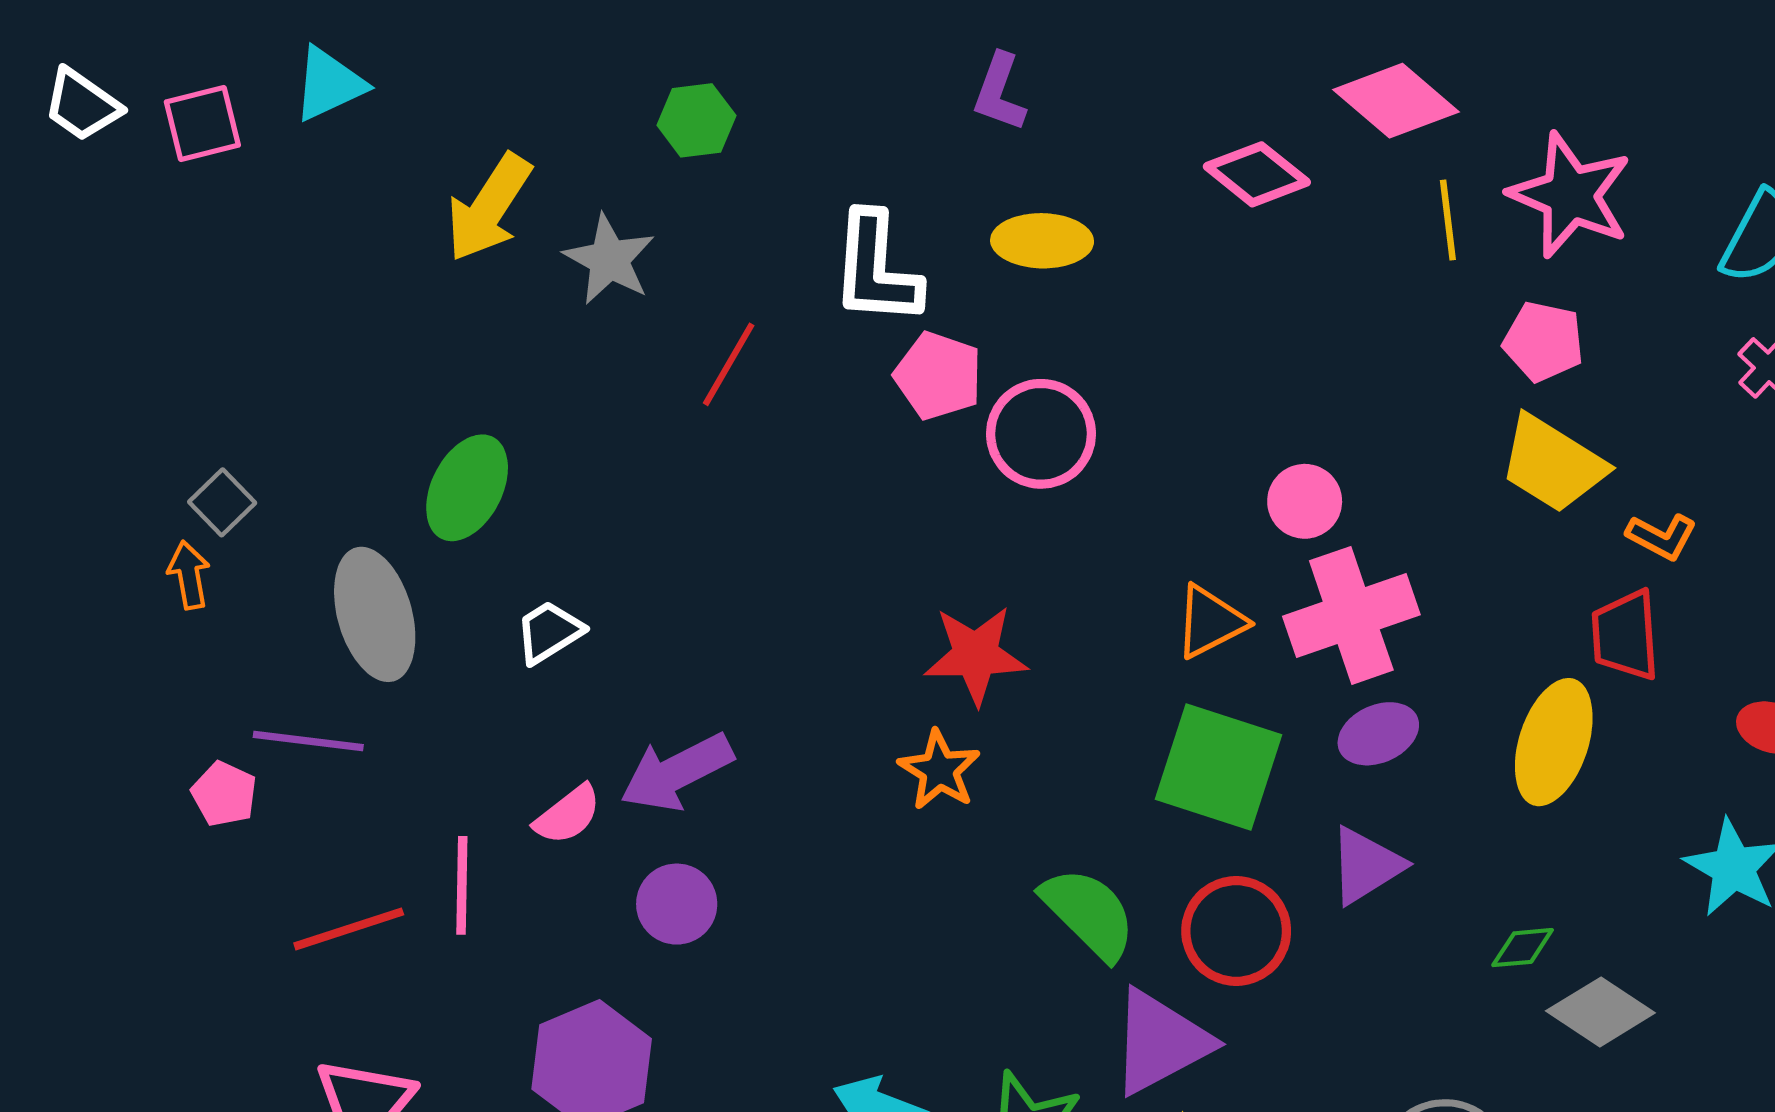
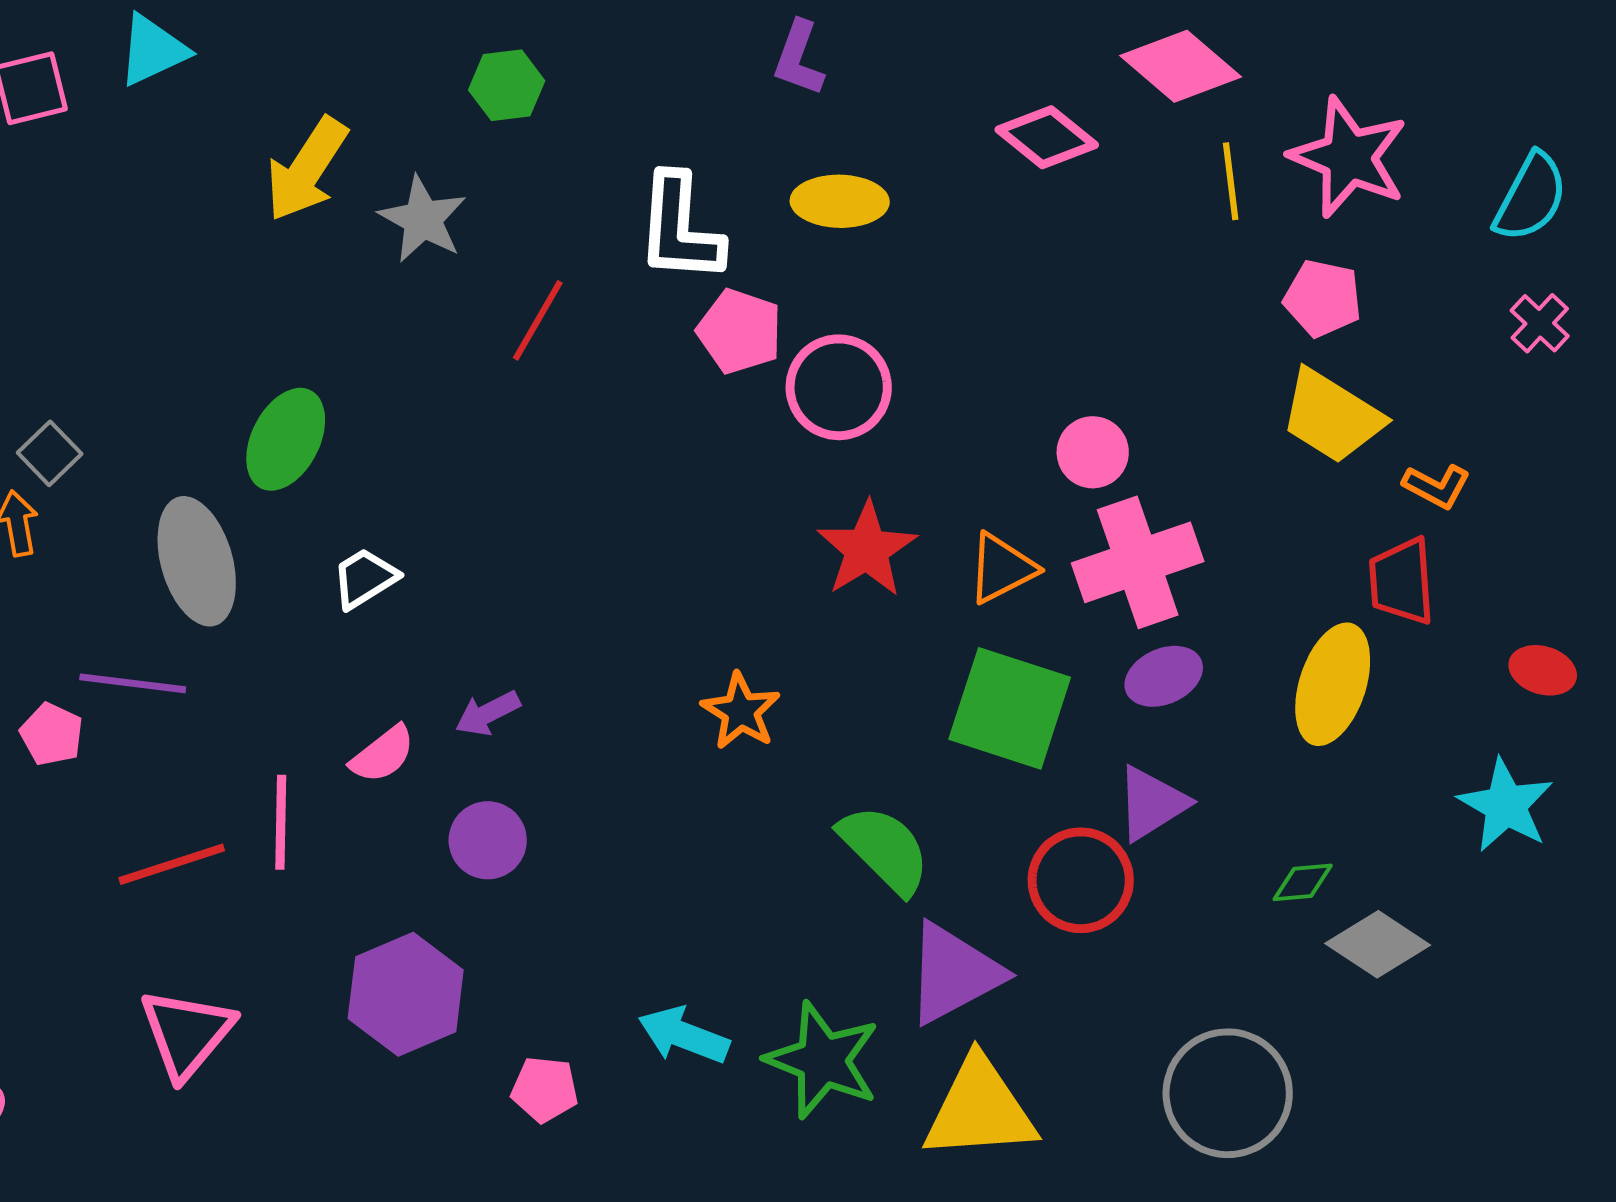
red star: (976, 655) -> (867, 549), moved, turned -30
purple arrow: (677, 772) -> (488, 713), size x0.6
red circle: (1236, 931) -> (1081, 880), moved

